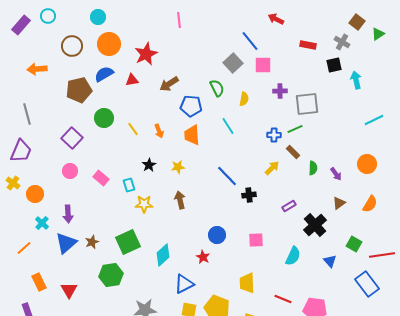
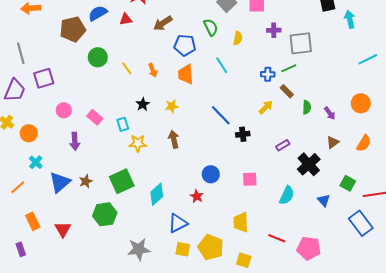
purple square: (72, 138) -> (44, 78), moved, turned 30
purple arrow: (68, 214) -> (75, 141), moved

